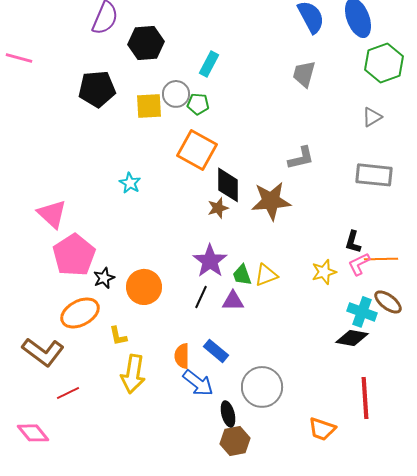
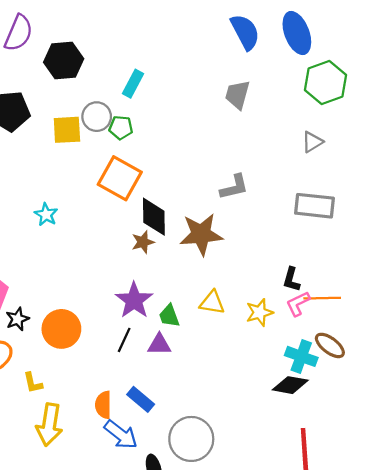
yellow triangle: (266, 275) -> (212, 303), moved, turned 30

